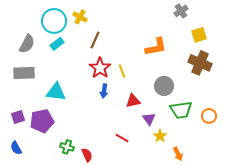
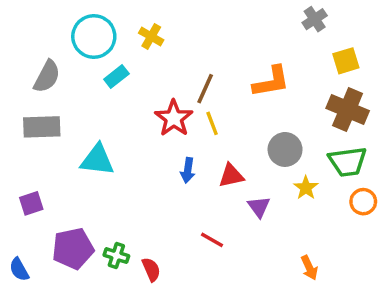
yellow cross: (80, 17) -> (151, 36), moved
brown line: (95, 40) -> (205, 89), moved
cyan rectangle: (57, 44) -> (116, 76), moved
blue arrow: (104, 91) -> (188, 170), moved
green trapezoid: (181, 110) -> (348, 162), moved
purple pentagon: (42, 121) -> (73, 249), moved
yellow star: (160, 136) -> (306, 188), moved
blue semicircle: (16, 148) -> (19, 269), moved

